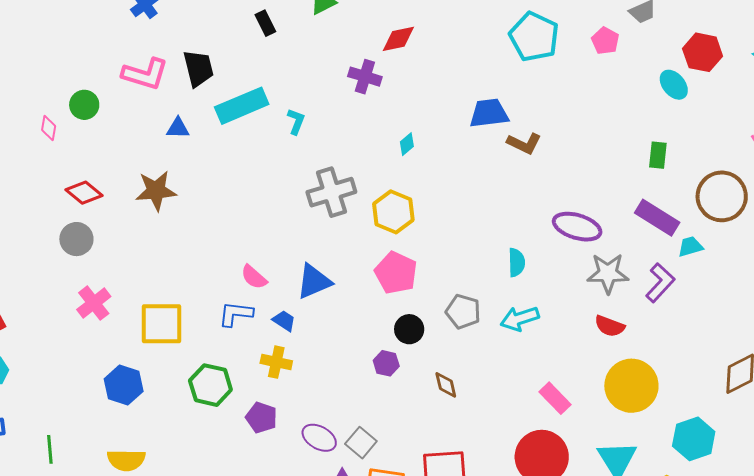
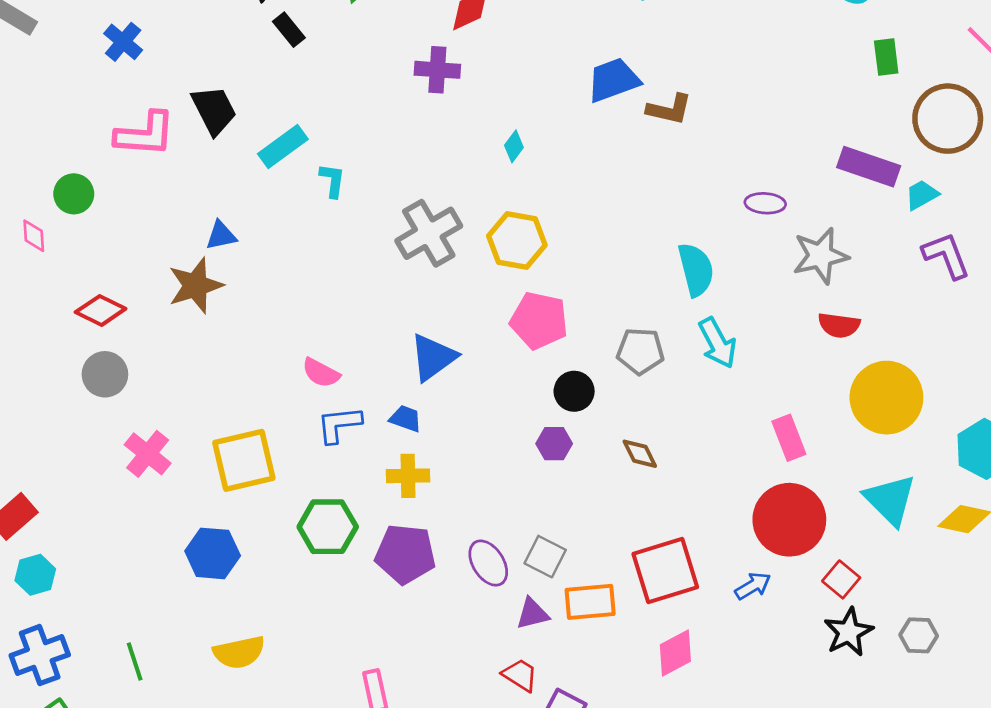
cyan rectangle: (242, 106) -> (283, 146), size x0.7
cyan L-shape: (296, 121) -> (332, 180), moved
blue triangle: (178, 128) -> (221, 235), moved
green rectangle: (658, 155) -> (886, 57), moved
purple ellipse: (577, 227) -> (765, 203), size x0.6
cyan semicircle: (516, 263) -> (696, 270), size x1.4
pink semicircle: (254, 277) -> (321, 373), moved
purple L-shape: (660, 283) -> (946, 255), moved, turned -51
cyan arrow: (520, 318) -> (717, 343), turned -87
pink rectangle: (555, 398) -> (789, 438), turned 36
purple pentagon: (261, 418) -> (405, 554), size x1.4
purple ellipse: (319, 438) -> (488, 563), turned 40

